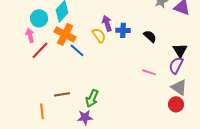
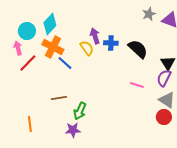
black semicircle: (150, 36) -> (138, 49), size x1.5
brown line: (62, 94) -> (59, 98), moved

